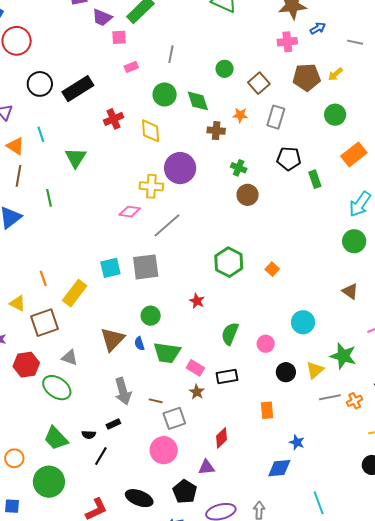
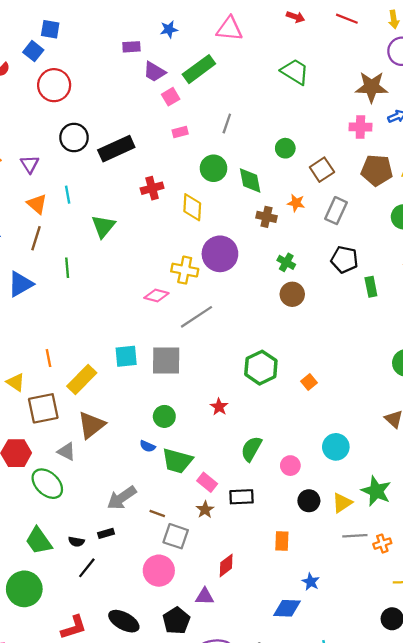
pink square: (119, 37) -> (171, 97), turned -35
brown triangle: (113, 339) -> (91, 425), moved
blue semicircle: (139, 344) -> (147, 446), turned -56
gray arrow: (123, 391) -> (122, 498), turned 64
gray square: (174, 418) -> (176, 536), turned 30

